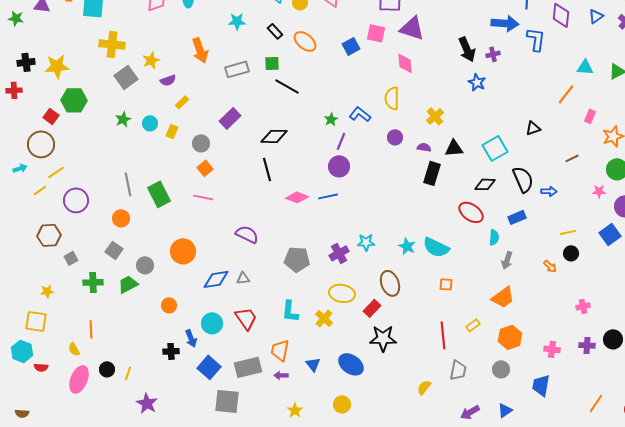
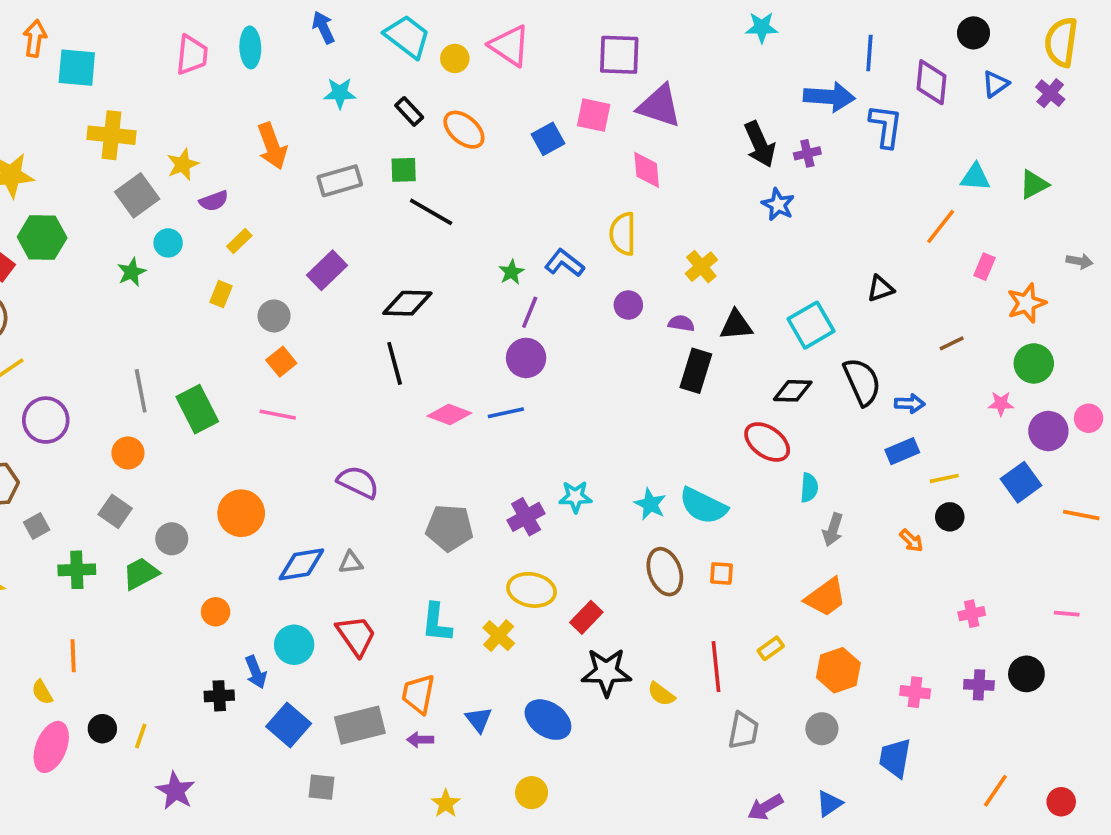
cyan circle: (150, 123) -> (168, 243), moved
blue rectangle: (517, 217) -> (902, 451), moved
brown ellipse: (390, 283) -> (665, 572), moved
yellow semicircle: (424, 387) -> (661, 694), moved, turned -91
gray square: (227, 401) -> (322, 787), size x0.6

